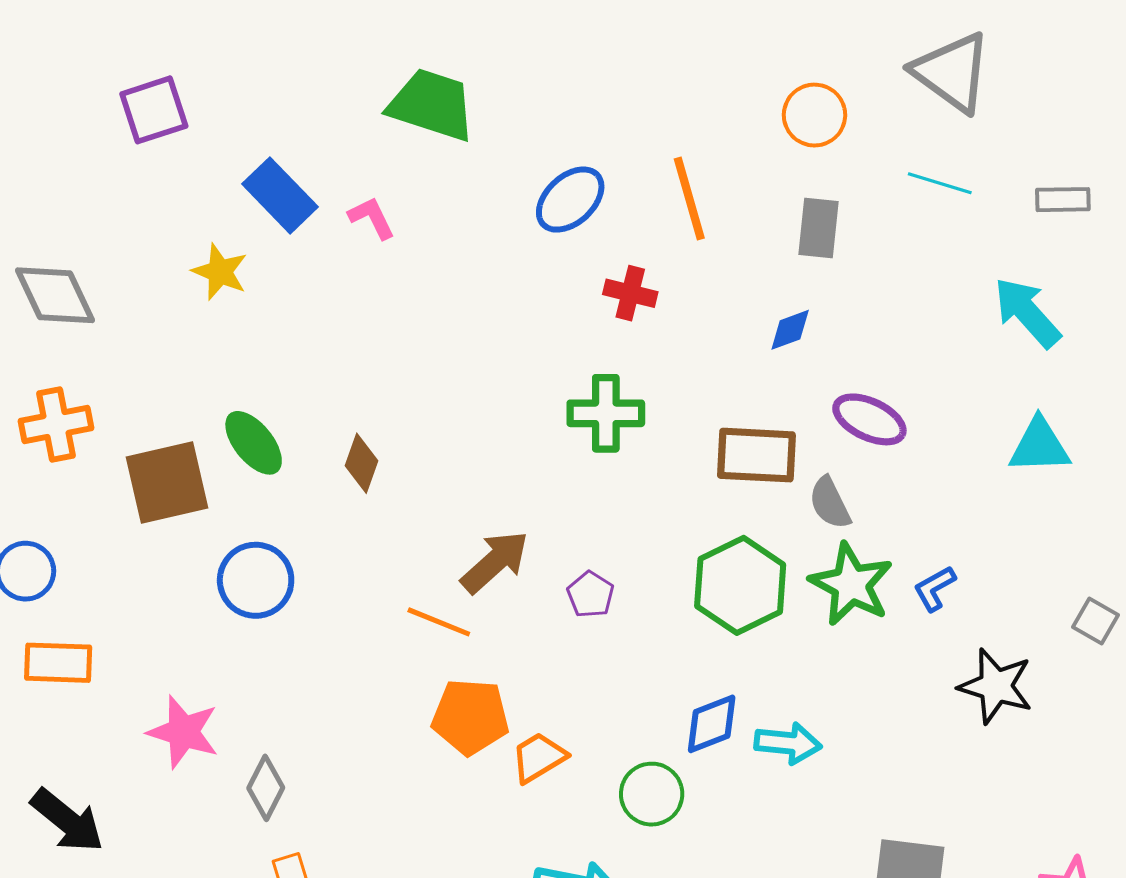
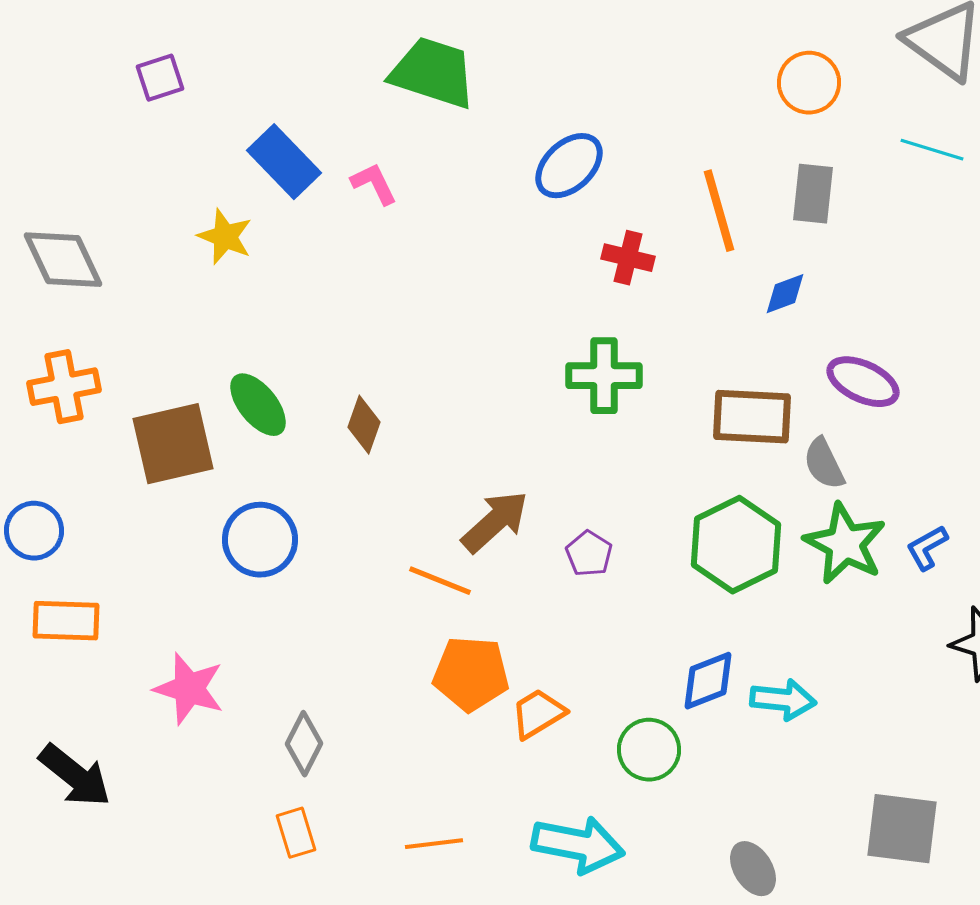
purple square: (154, 110) -> (160, 78), size x0.7
orange line: (689, 199) -> (719, 211), moved
gray diamond: (266, 788) -> (304, 744), moved

